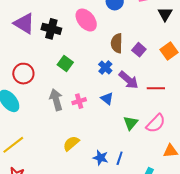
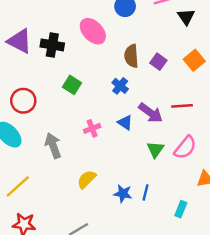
purple arrow: (129, 80) -> (150, 113), moved
gray arrow: (56, 100) -> (53, 146), moved

